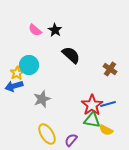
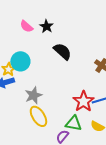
green triangle: (92, 120) -> (73, 123), moved
yellow ellipse: (47, 134) -> (38, 116), moved

